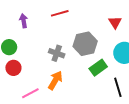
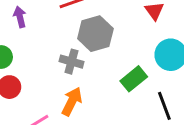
gray hexagon: (85, 44) -> (95, 34), moved

